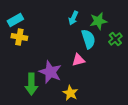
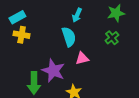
green star: (98, 21) -> (116, 13), moved
cyan semicircle: (88, 39) -> (69, 37), moved
green cross: (115, 39) -> (112, 38), moved

